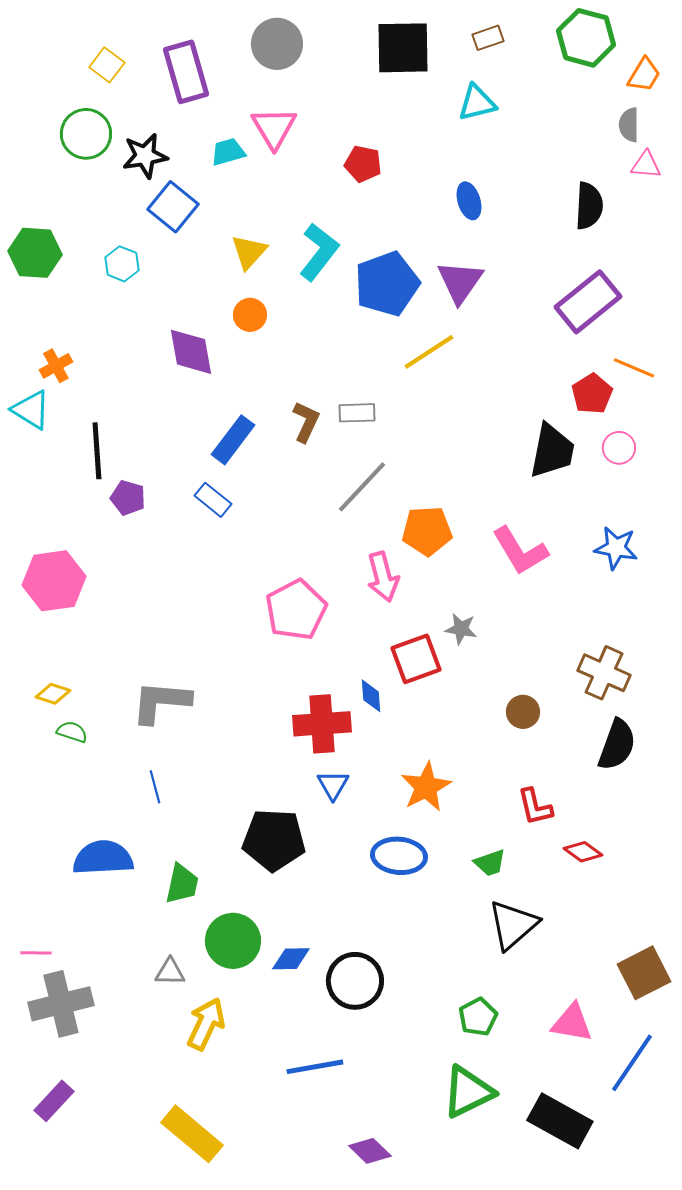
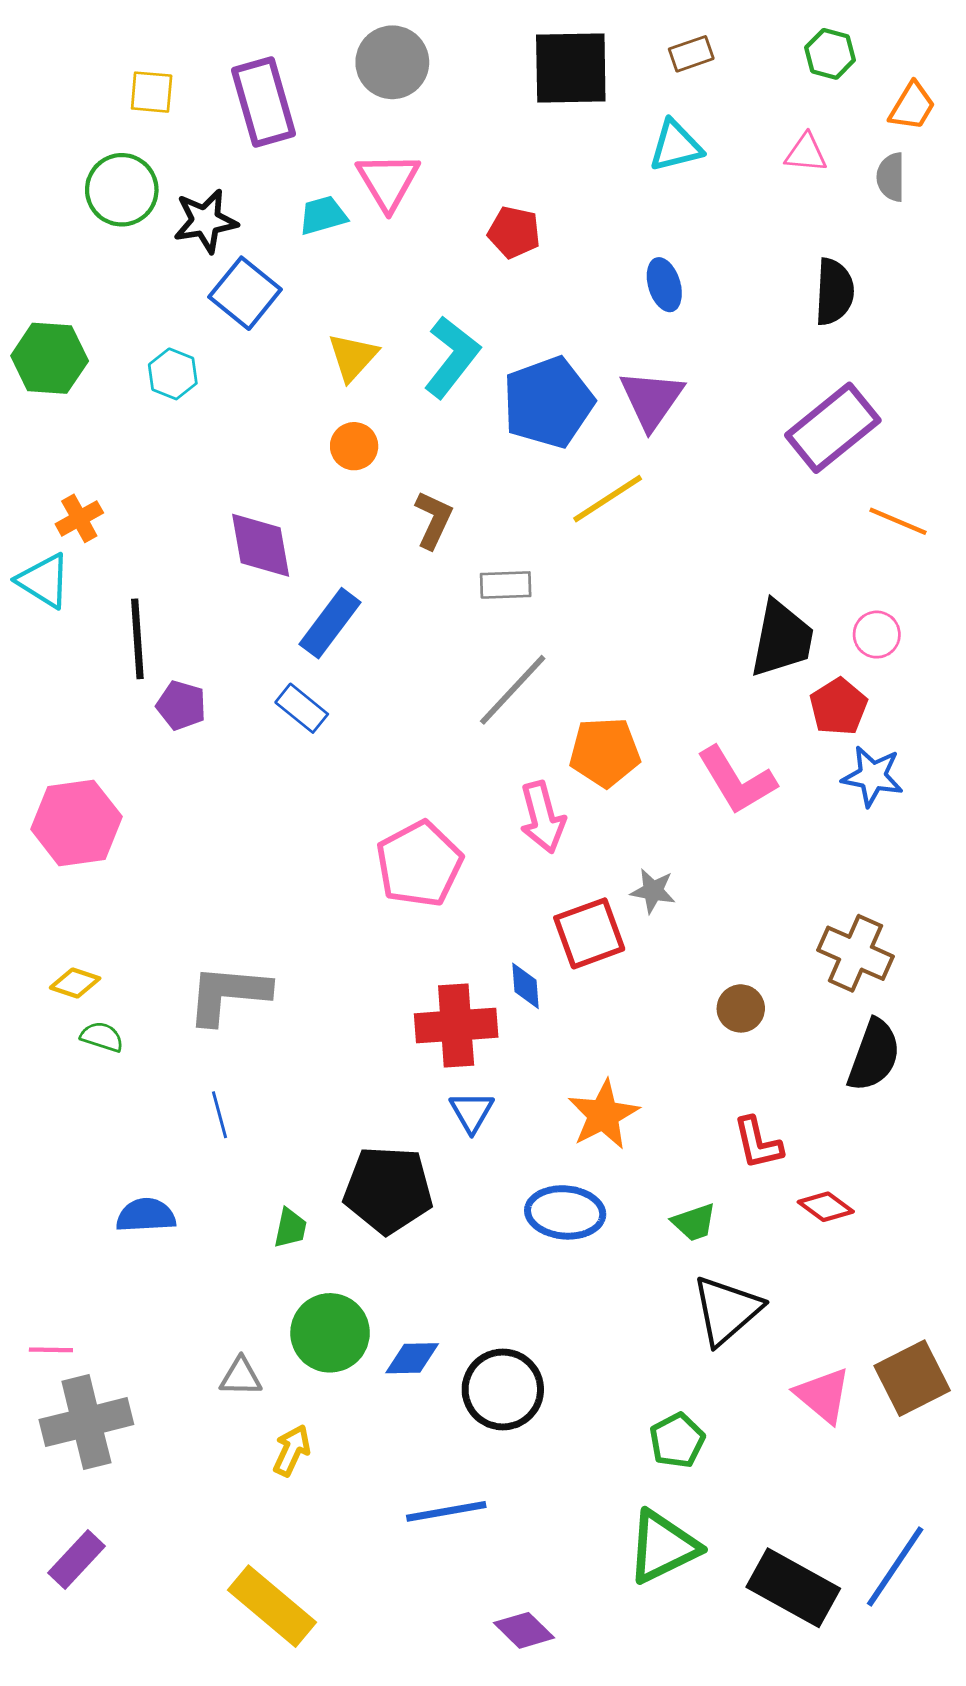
green hexagon: (586, 38) -> (830, 54), size x0.6
yellow square: (107, 65) -> (152, 92), turned -32
pink triangle: (646, 165) -> (806, 153), moved
purple diamond: (191, 352) -> (261, 545), moved
red pentagon: (592, 394) -> (839, 707), moved
brown L-shape: (306, 422) -> (433, 520), moved
blue semicircle: (103, 858) -> (146, 1215), size x0.7
green trapezoid: (182, 884) -> (290, 1228), moved, size x0.7
pink triangle: (572, 1023) -> (823, 1395), moved, turned 30
yellow arrow: (206, 1024) -> (292, 1450), size x0.7
blue line: (632, 1063) -> (895, 1567), moved

